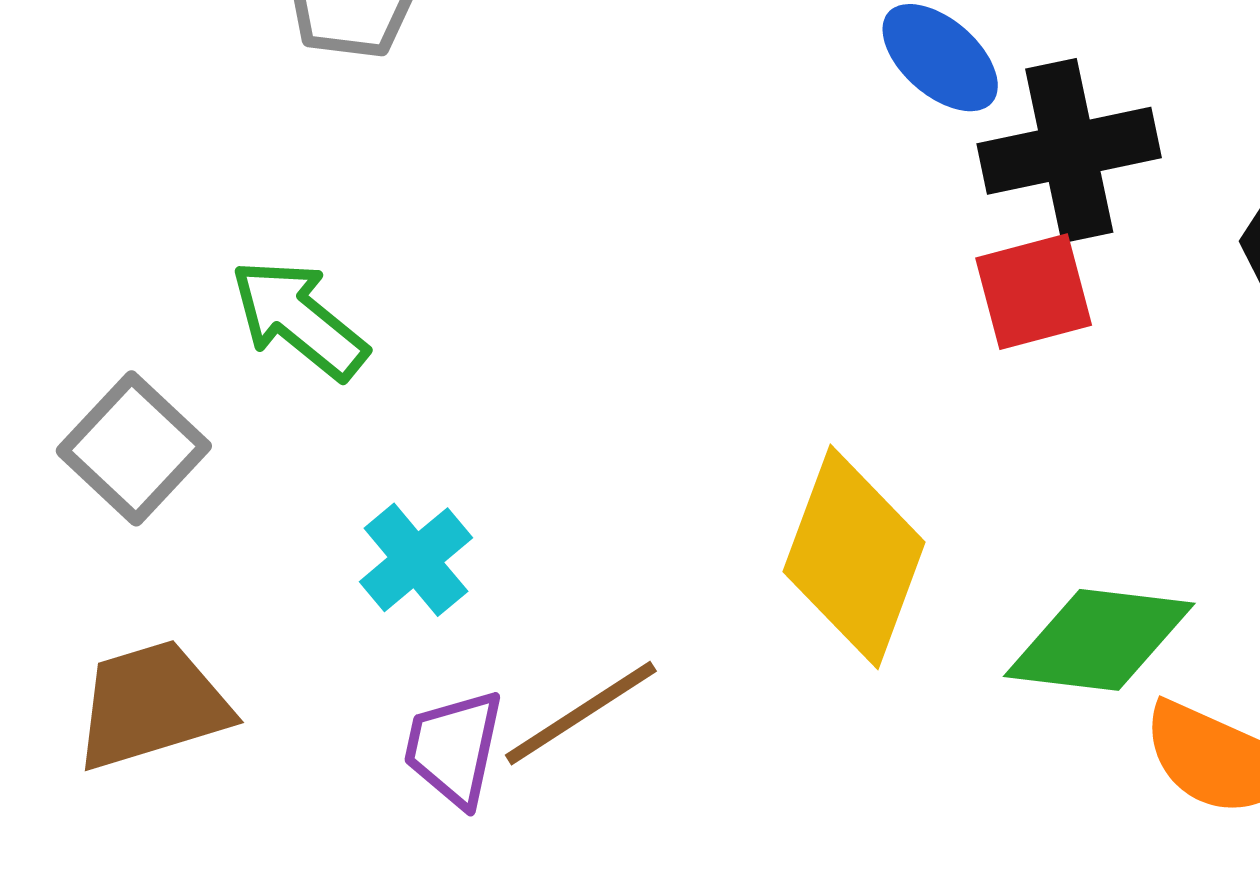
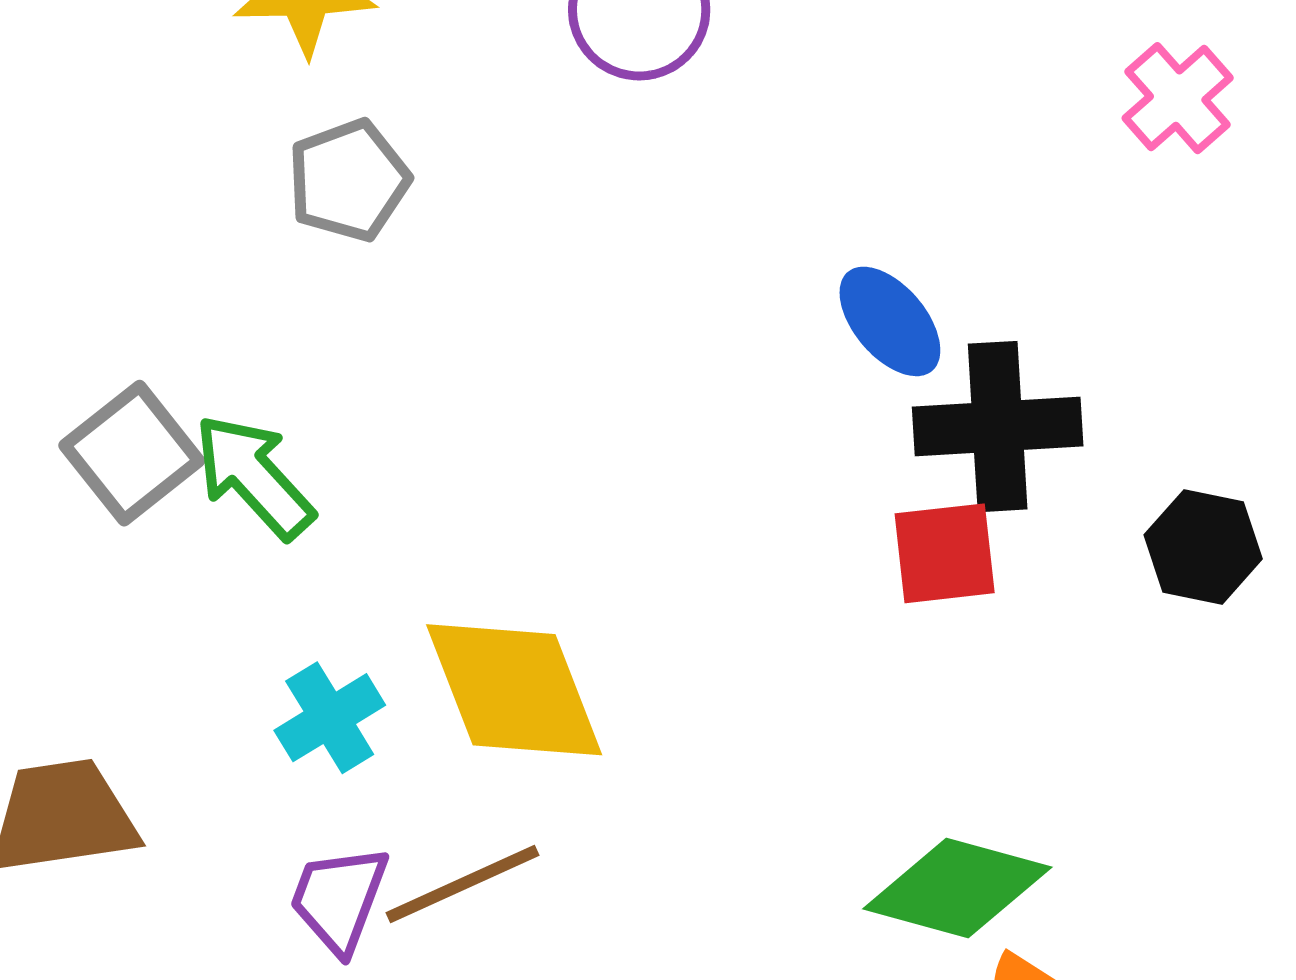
gray square: (134, 448) -> (132, 453), moved
yellow diamond: (854, 557) -> (514, 690), moved, turned -50

